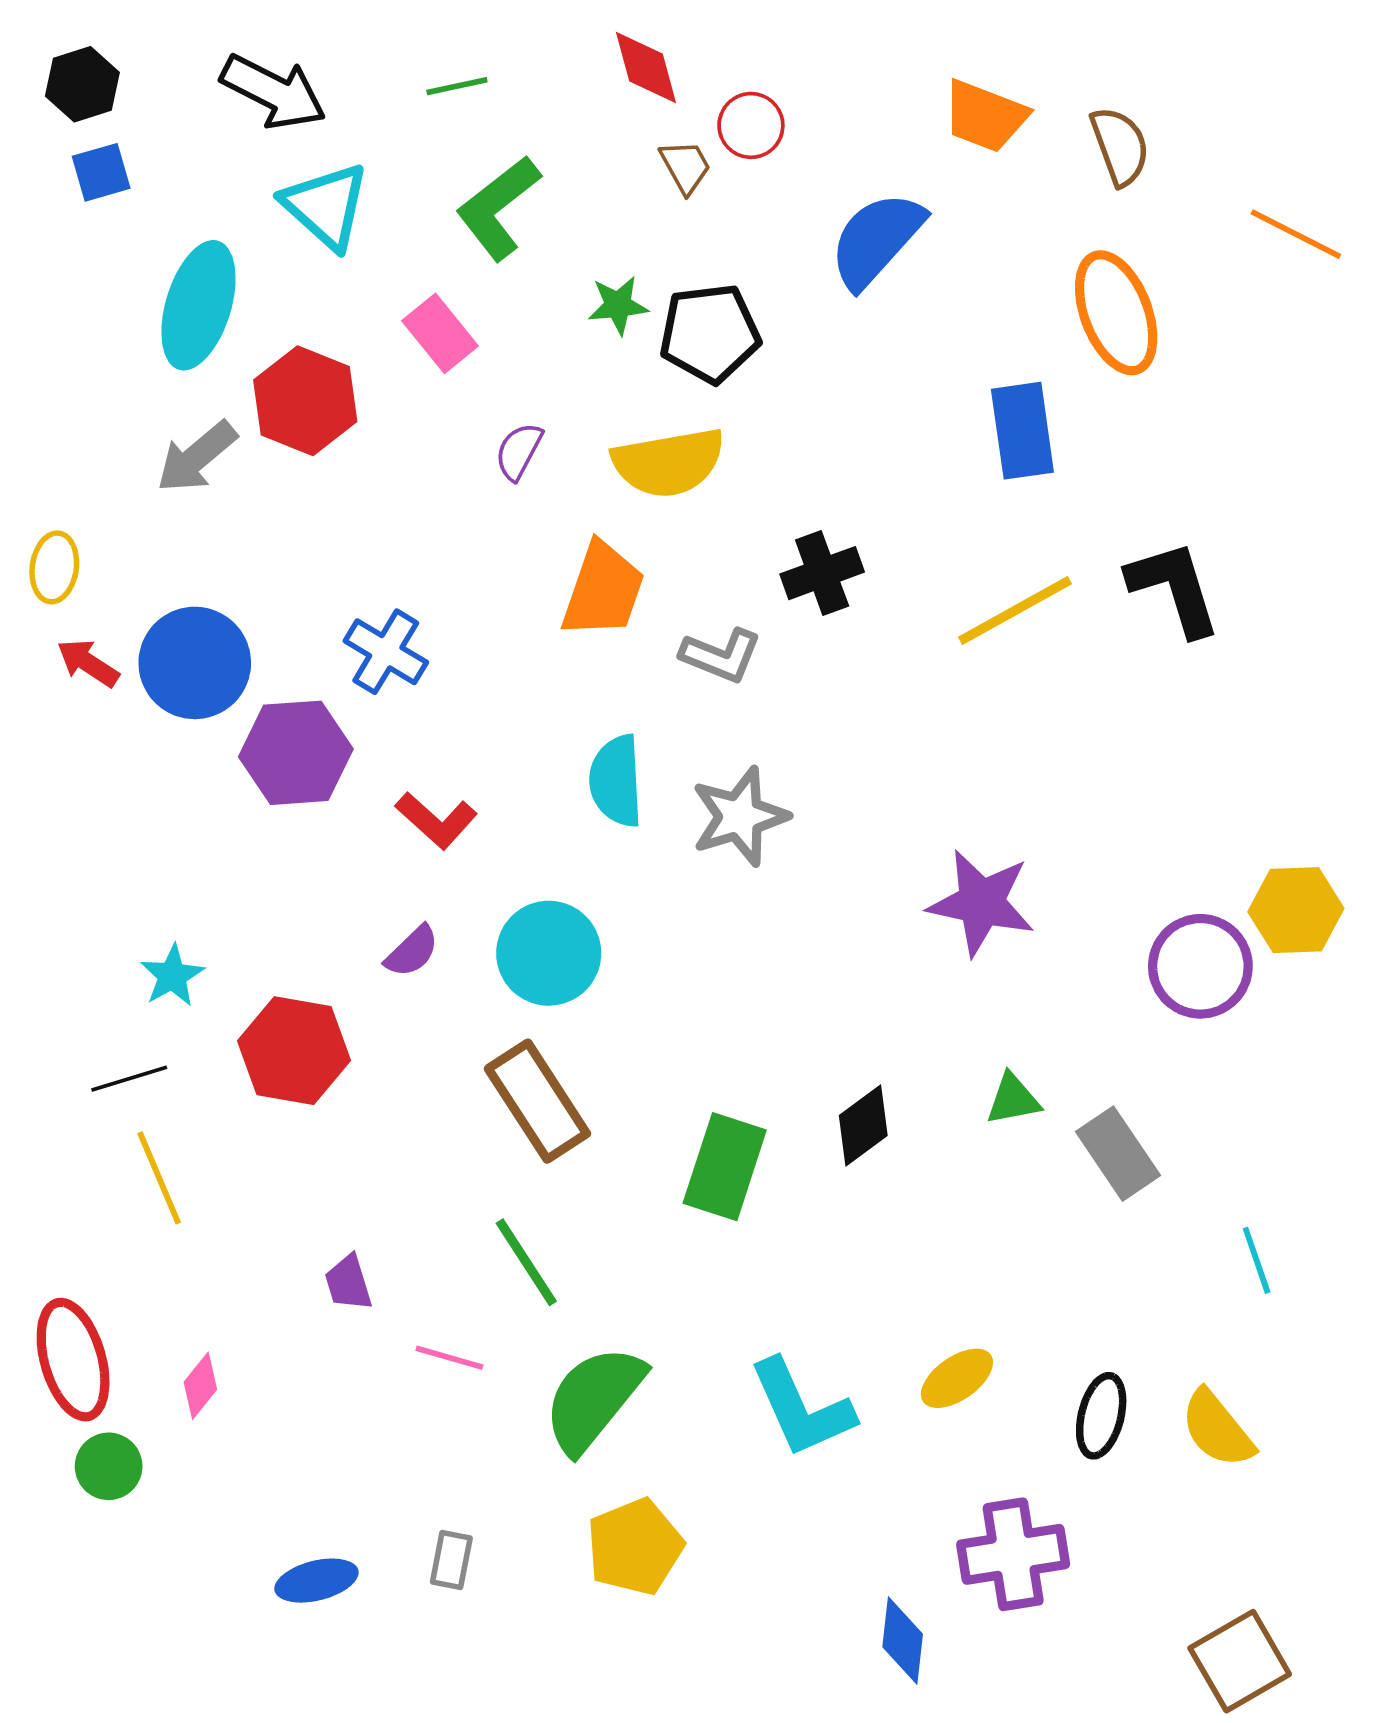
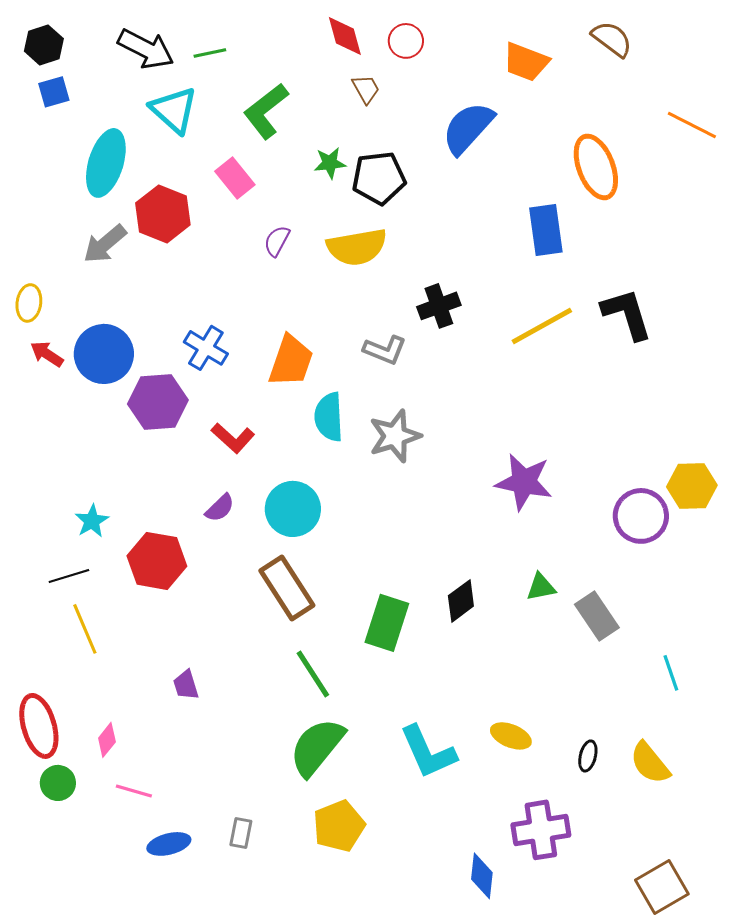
green line: (457, 86) -> (210, 53), moved
red circle: (751, 125) -> (406, 41), moved
brown semicircle: (1120, 146) -> (612, 39), moved, turned -33
orange trapezoid: (603, 590) -> (291, 361), moved
green line: (526, 1262) -> (313, 674), moved
pink line: (449, 1358) -> (134, 791), moved
yellow ellipse: (957, 1378) -> (511, 736), turned 57
black ellipse: (1101, 1416) -> (588, 756), size x0.7

